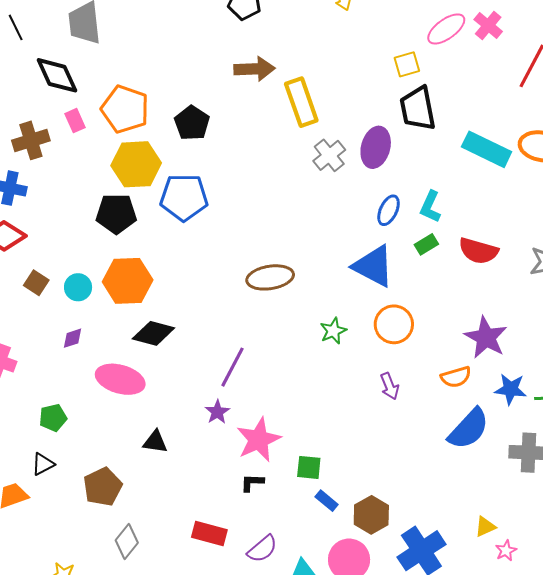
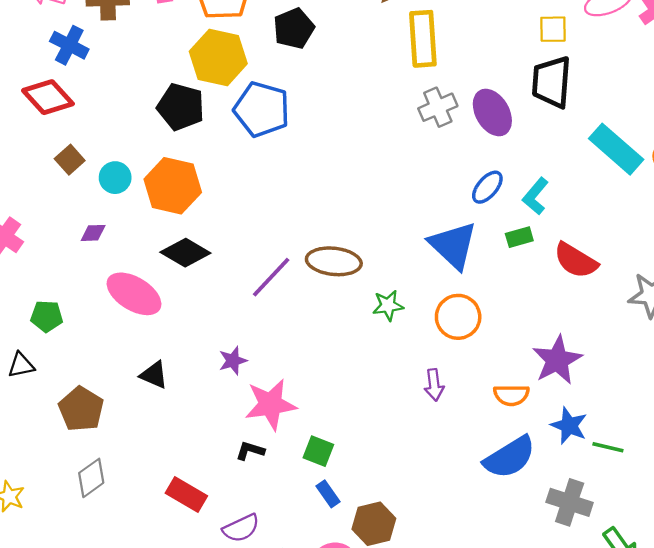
purple ellipse: (376, 147) -> (492, 113), turned -60
brown ellipse: (270, 277) -> (334, 261), moved
purple line: (233, 367) -> (271, 277), moved
brown pentagon: (103, 487) -> (81, 409), turned -30

